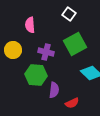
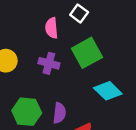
pink semicircle: (30, 25) -> (52, 28), moved
green hexagon: (36, 75) -> (27, 112), moved

